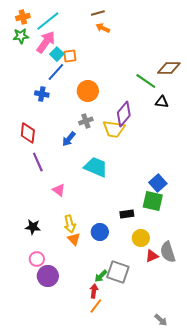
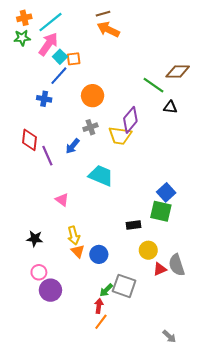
orange arrow: (103, 28) -> (108, 29), size x1.5
purple line: (38, 162) -> (47, 156), moved
blue circle: (100, 232) -> (99, 254), moved

